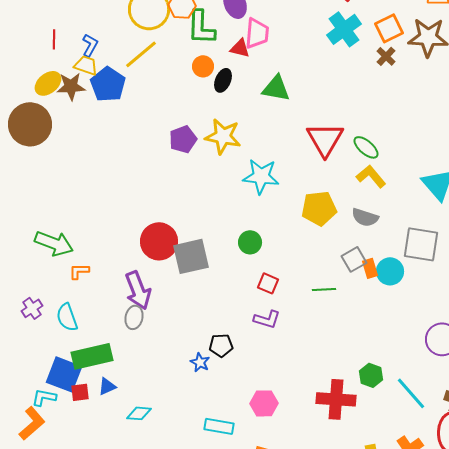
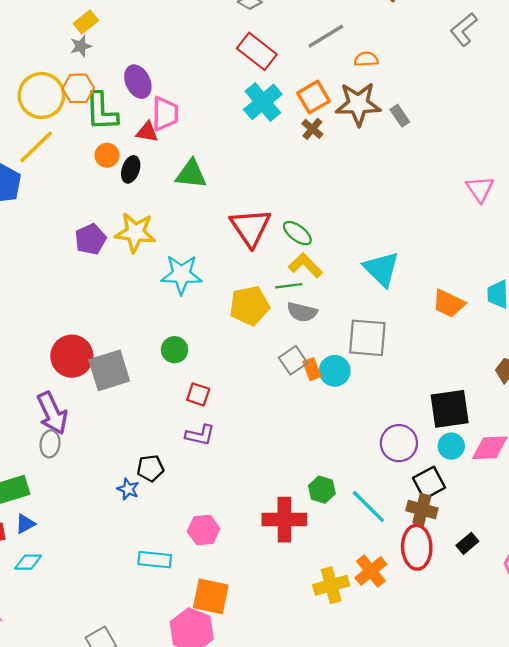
green line: (324, 289) -> (289, 286), moved
cyan diamond: (139, 413) -> (28, 562), moved

